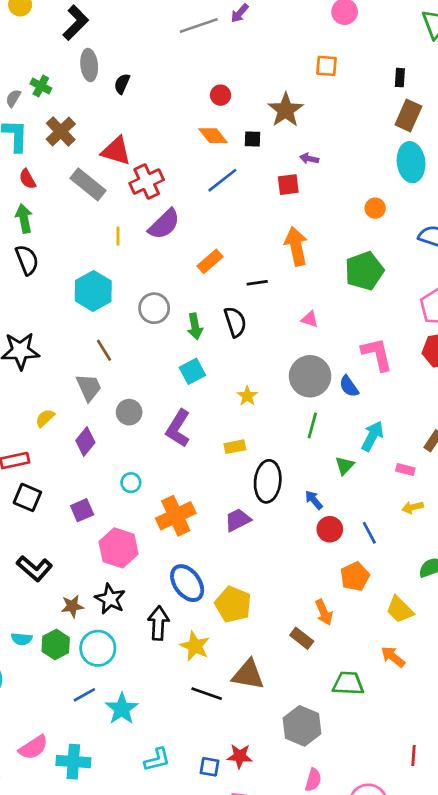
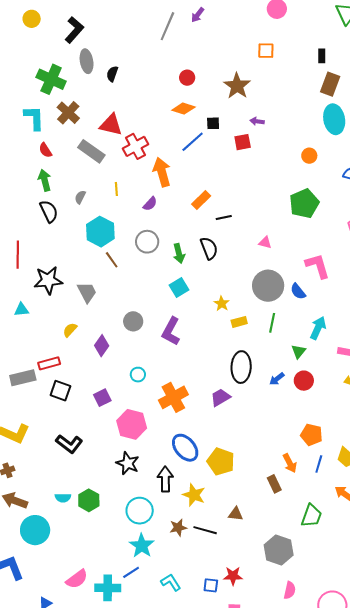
gray line: (199, 26) -> (167, 26), turned -44
green cross: (41, 86) -> (51, 79), size x1.8
gray semicircle: (13, 98) -> (80, 197), moved
orange diamond: (213, 136) -> (183, 109), turned -30
black square: (252, 139) -> (213, 123), moved
purple semicircle: (164, 224) -> (150, 204), moved, size x0.6
orange arrow: (296, 246) -> (162, 172), moved
orange rectangle: (210, 261) -> (201, 200), moved
brown line: (104, 350) -> (112, 260), moved
gray trapezoid: (89, 387) -> (87, 292), moved
yellow rectangle: (235, 447) -> (239, 322), moved
blue arrow: (314, 500) -> (277, 379), turned -84
red circle: (330, 529) -> (304, 381), moved
blue line: (369, 533) -> (319, 464), moved, turned 48
orange pentagon: (355, 577) -> (311, 435), turned -30
brown star: (72, 606) -> (178, 528), moved
brown rectangle: (302, 638) -> (274, 484), turned 30
cyan circle: (98, 648) -> (140, 511), moved
brown triangle: (248, 675) -> (236, 514), size x0.6
green trapezoid: (348, 683) -> (311, 516), turned 110
blue line: (84, 695) -> (131, 572), moved
cyan L-shape: (157, 760) -> (171, 582), turned -105

